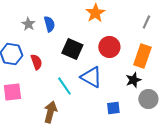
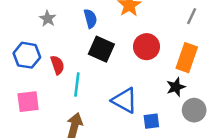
blue semicircle: (49, 24) -> (90, 19), moved
blue triangle: (91, 77) -> (125, 100), moved
cyan line: (64, 86) -> (77, 84), moved, turned 42

